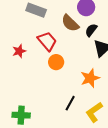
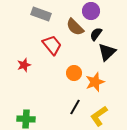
red star: (19, 51) -> (24, 65), moved
orange circle: (56, 62) -> (74, 73), moved

